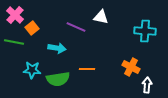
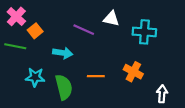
cyan cross: (145, 31) -> (144, 32), moved
orange cross: (131, 67) -> (133, 72), moved
green semicircle: (58, 79) -> (64, 87), turned -95

